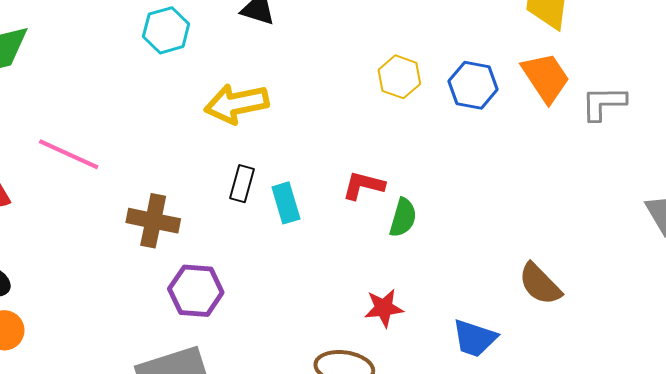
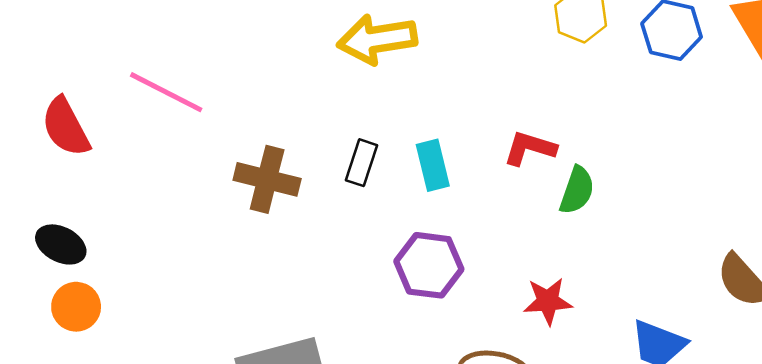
black rectangle: (242, 184) -> (362, 163), moved
purple hexagon: (196, 291) -> (429, 265), moved

